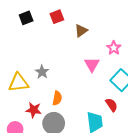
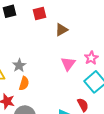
pink star: (114, 48) -> (91, 58), moved
orange semicircle: (57, 98) -> (24, 83), moved

